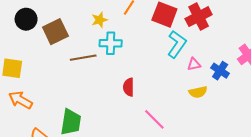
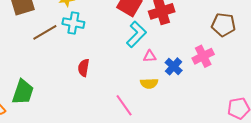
brown line: (83, 58) -> (45, 32), turned -30
pink line: (154, 119) -> (124, 105), moved

